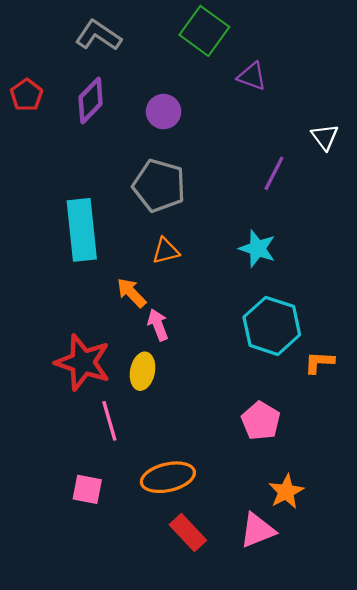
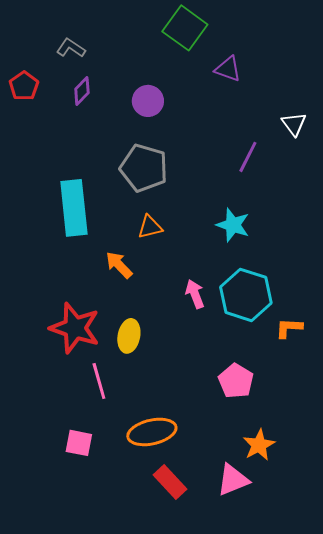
gray L-shape: (98, 35) -> (71, 48), moved, size x0.7
purple diamond: (91, 101) -> (82, 91), size x0.7
pink arrow: (158, 325) -> (195, 294), moved

